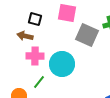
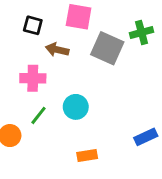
brown arrow: (25, 36) -> (57, 50), moved
cyan circle: (62, 64) -> (76, 107), moved, size x0.7

